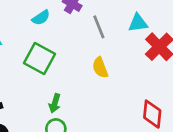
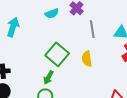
green square: (39, 59) -> (57, 54), moved

